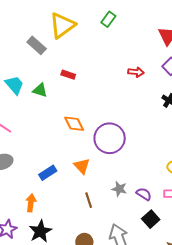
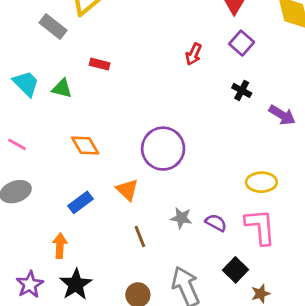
red arrow: (136, 72) -> (194, 54), turned 112
orange diamond: (74, 124) -> (85, 145), moved
black square: (151, 219) -> (235, 270), moved

